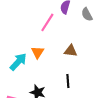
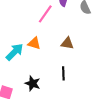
orange triangle: (38, 52) -> (34, 43), turned -48

